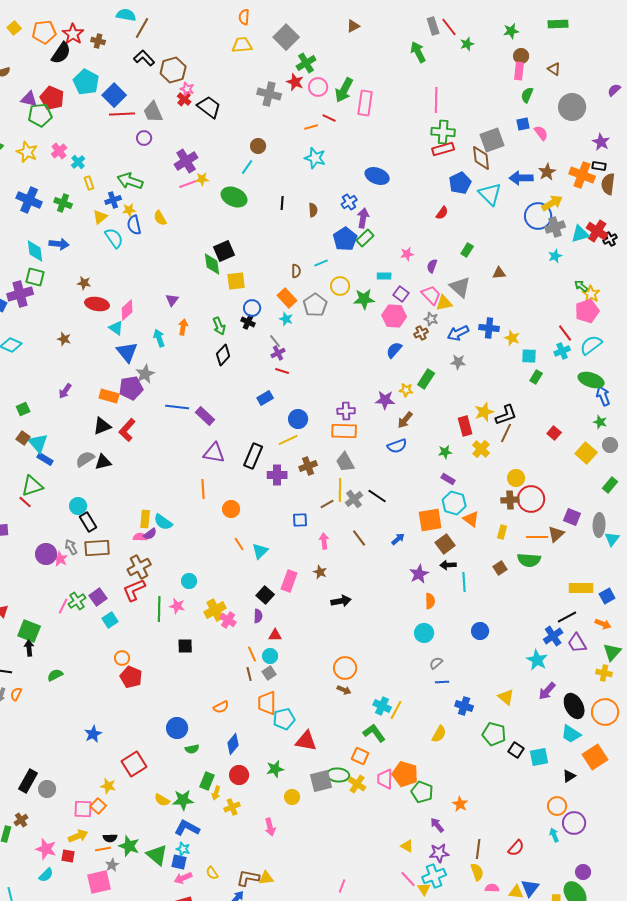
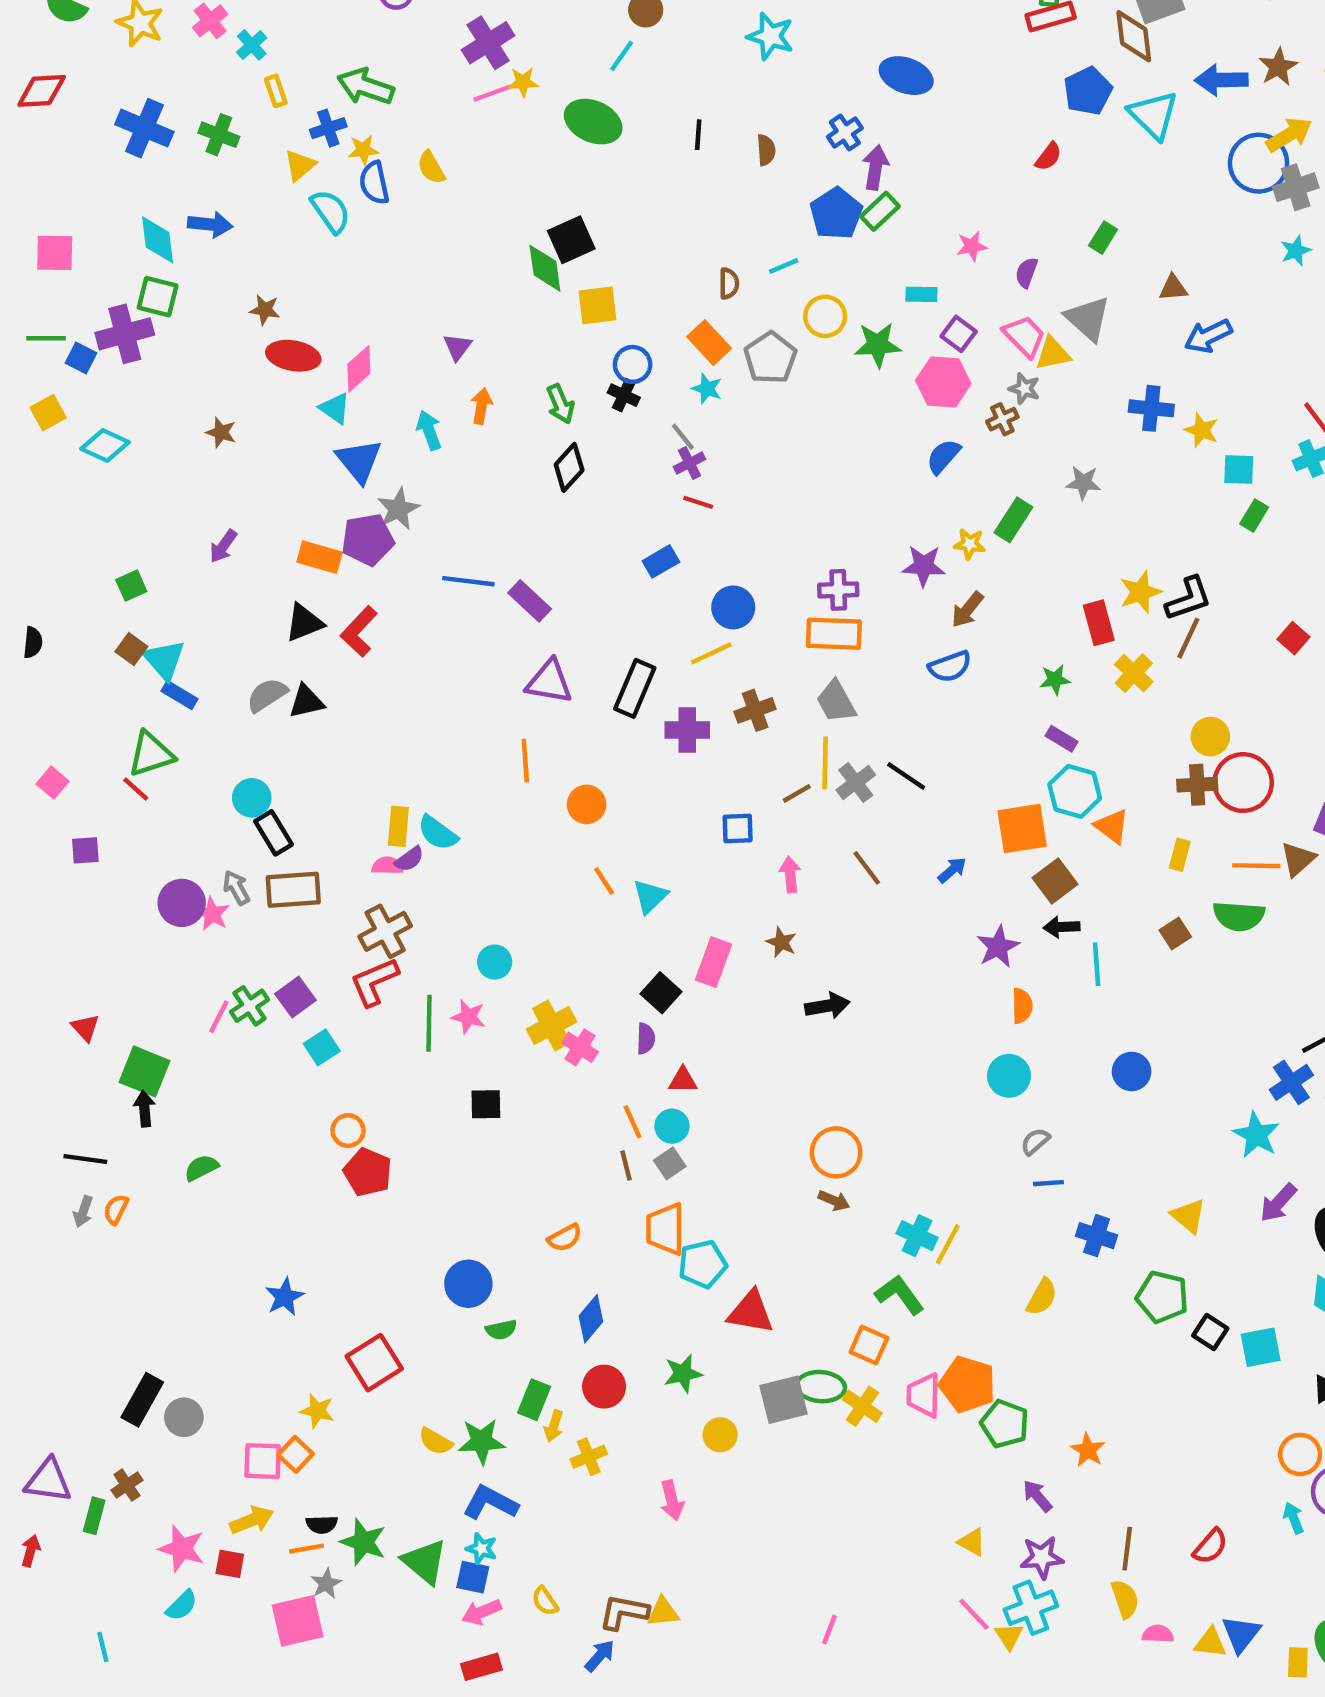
blue arrow: (458, 333) -> (1208, 336), moved

